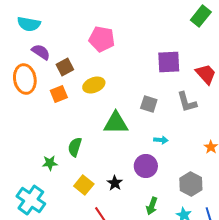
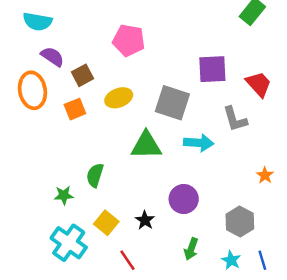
gray square: (149, 104) -> (172, 103), moved, size x1.6
cyan arrow: (161, 140) -> (199, 143), moved, size x1.6
cyan cross: (31, 200) -> (69, 243), moved

